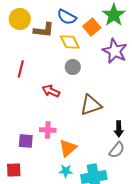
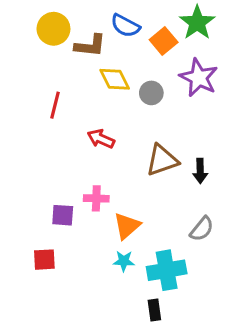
yellow diamond: (70, 42) -> (115, 79), moved
gray circle: (73, 67) -> (151, 93), moved
black arrow: (119, 129) -> (200, 171), moved

